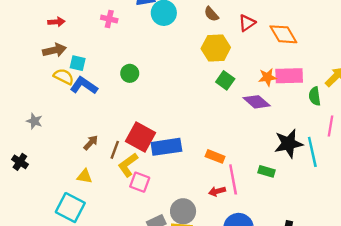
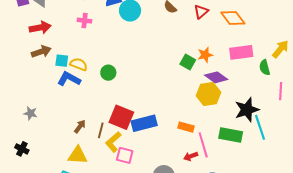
red arrow: (56, 22) -> (40, 28), size x1.5
yellow hexagon: (216, 48) -> (208, 94), moved
green circle: (130, 73) -> (108, 73), moved
yellow semicircle: (64, 77) -> (79, 64), moved
orange star: (267, 77) -> (205, 55), moved
cyan line: (312, 152) -> (260, 127), moved
green rectangle: (267, 171) -> (231, 135), size x1.6
yellow triangle: (85, 176) -> (78, 155), size x1.5

